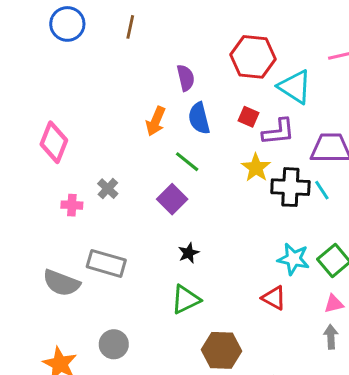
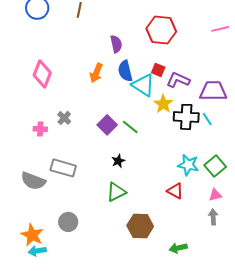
cyan triangle: (295, 87) -> (143, 85), moved
purple L-shape: (278, 132) -> (178, 80), turned -150
pink diamond: (54, 142) -> (42, 74), moved
green line: (187, 162) -> (130, 127), moved

